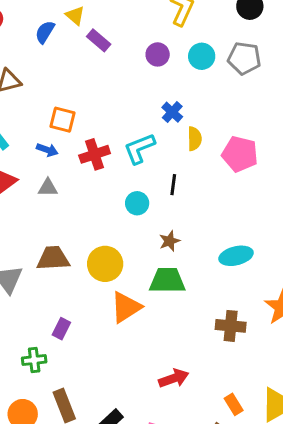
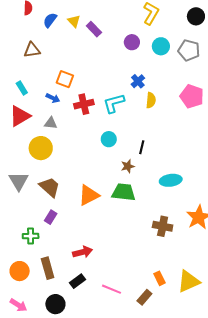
yellow triangle: (75, 15) -> (74, 21), moved
blue semicircle: (45, 32) -> (50, 20), moved
pink pentagon: (240, 154) -> (192, 96), moved
black line: (173, 185) -> (142, 147), moved
brown trapezoid: (53, 258) -> (50, 187), moved, turned 40
yellow circle: (105, 264) -> (41, 148), moved
orange triangle: (126, 307) -> (89, 195), moved
red arrow: (174, 378) -> (83, 252), moved

